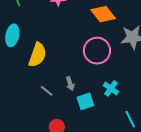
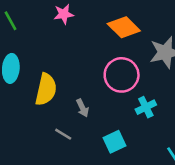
gray arrow: (70, 84) -> (83, 108), moved
cyan cross: (111, 88) -> (146, 107), moved, turned 35

